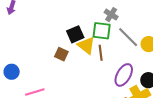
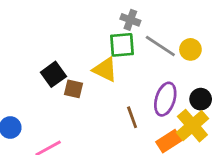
black square: (75, 34) -> (53, 74), moved
brown line: (101, 53) -> (132, 117), moved

